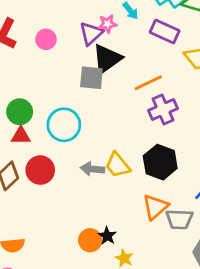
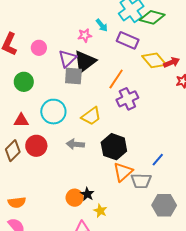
purple triangle: (91, 34) -> (67, 59), moved
orange line: (148, 83) -> (116, 79), turned -30
green circle: (20, 112) -> (24, 82), moved
black hexagon: (160, 162) -> (114, 147), moved
yellow trapezoid: (118, 165) -> (91, 116), moved, turned -85

